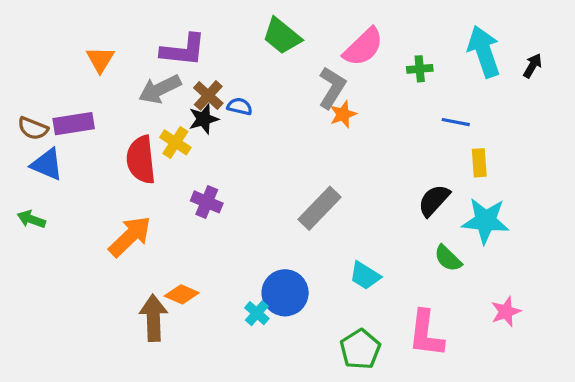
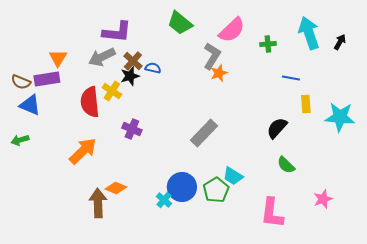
orange triangle: (100, 59) -> (58, 58), moved
green arrow: (31, 219) -> (20, 140), turned -36
cyan star: (486, 221) -> (340, 117), moved
green pentagon: (360, 349) -> (216, 190), moved

